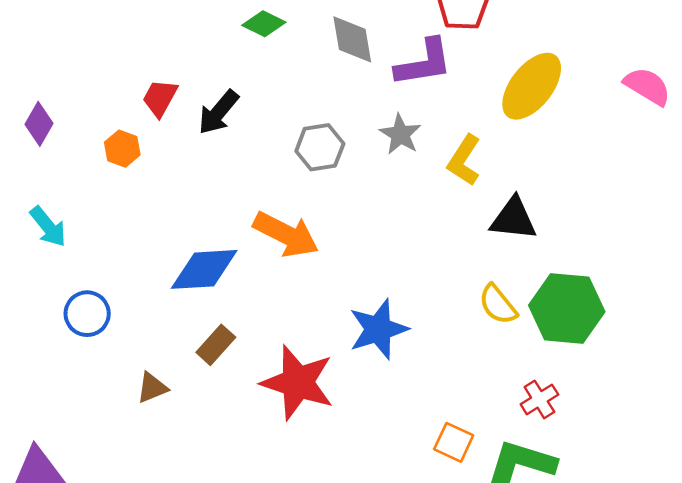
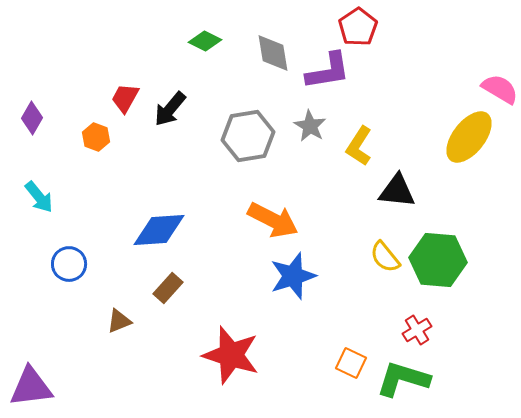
yellow ellipse: (532, 86) -> (469, 137), moved
gray hexagon: (320, 147) -> (248, 136), size x1.4
orange arrow: (286, 234) -> (273, 220), moved
red star: (298, 383) -> (231, 355), moved

